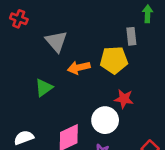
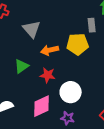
red star: (124, 99) -> (48, 75), moved

